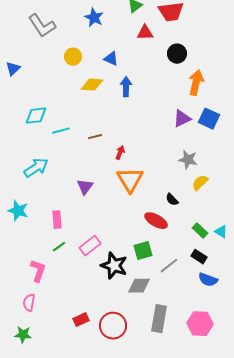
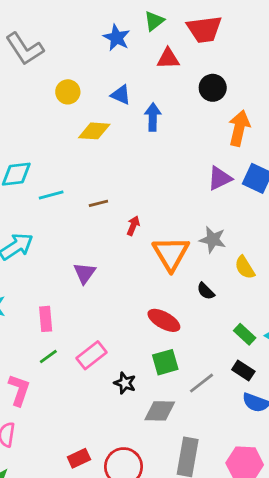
blue star: (94, 18) -> (117, 38), moved
blue arrow: (126, 87) -> (153, 117), moved
gray star: (188, 160) -> (213, 240), moved
orange triangle: (130, 180) -> (171, 254), moved
yellow semicircle: (200, 183) -> (245, 267), turned -78
red ellipse: (156, 221) -> (164, 320), moved
black star: (114, 266) -> (125, 383), size x0.6

